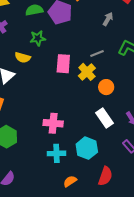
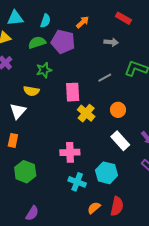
gray arrow: (108, 19) -> (111, 42), turned 72
yellow cross: (87, 72) -> (86, 113), moved
cyan cross: (57, 153) -> (77, 182), turned 30
red semicircle: (105, 176) -> (117, 206), moved

